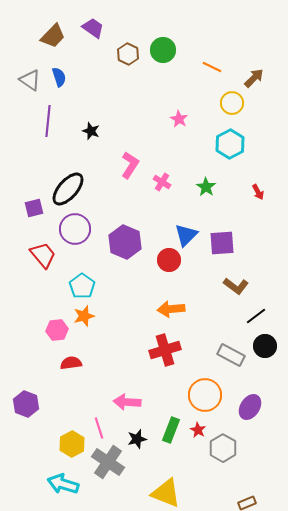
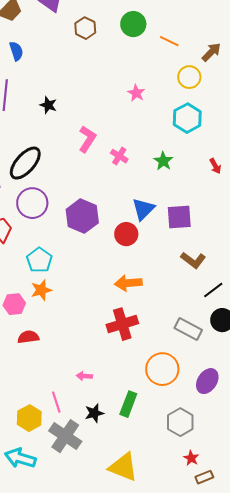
green circle: (163, 50) -> (133, 24), moved
pink arrow: (127, 402) -> (84, 376), size x0.6
red star: (198, 430) -> (191, 458), moved

